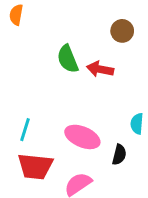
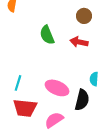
red arrow: (100, 69) -> (79, 42), moved
black semicircle: (119, 155) -> (82, 100), size x1.5

